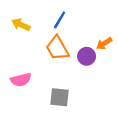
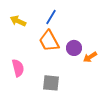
orange arrow: (104, 43) -> (90, 57), moved
pink semicircle: (21, 80) -> (18, 68), turned -90

